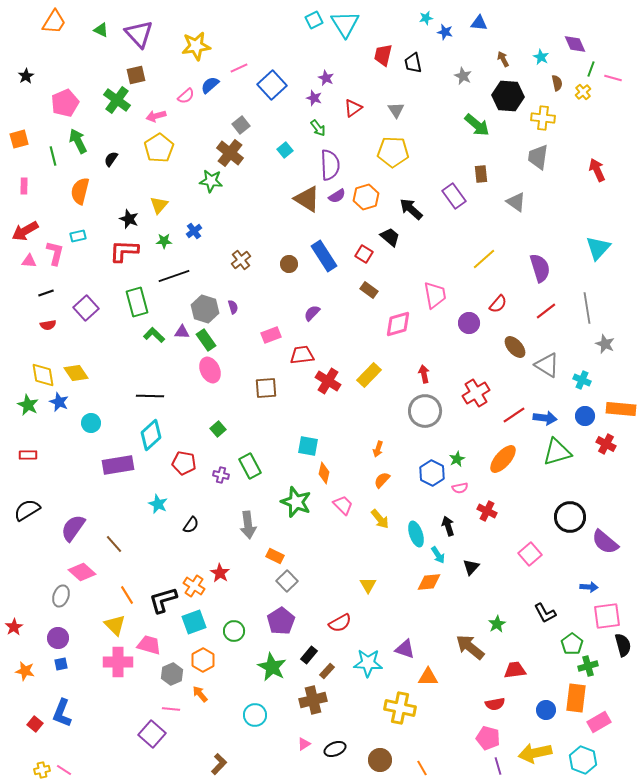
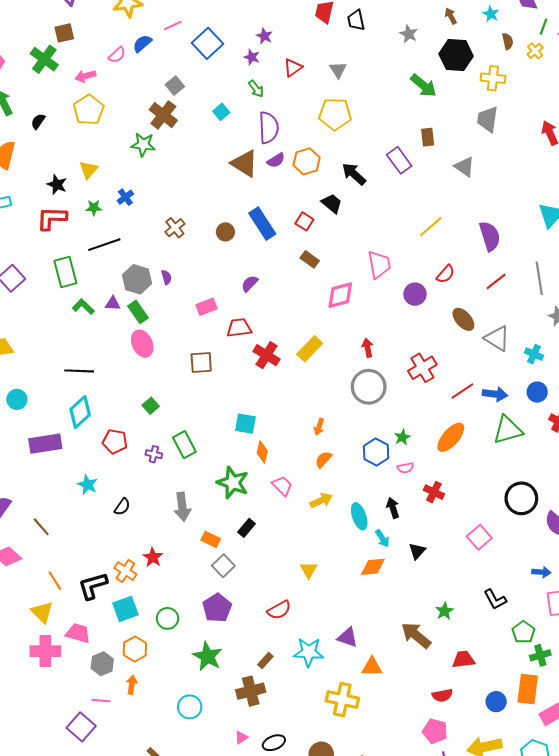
yellow arrow: (380, 519) -> (321, 500), turned -75
black rectangle: (309, 655) -> (246, 528), moved
orange arrow: (200, 694) -> (132, 685), turned 48

